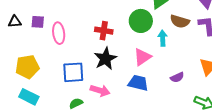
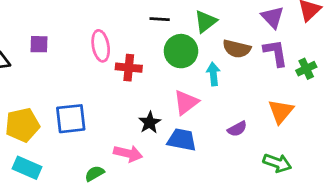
purple square: (38, 22) -> (39, 44), moved
pink ellipse: (59, 33) -> (101, 46), moved
black star: (105, 59) -> (150, 123), moved, size x0.7
blue square: (73, 72) -> (71, 119), moved

